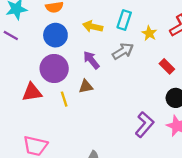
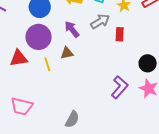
red rectangle: (167, 66) -> (120, 34), moved, turned 48

